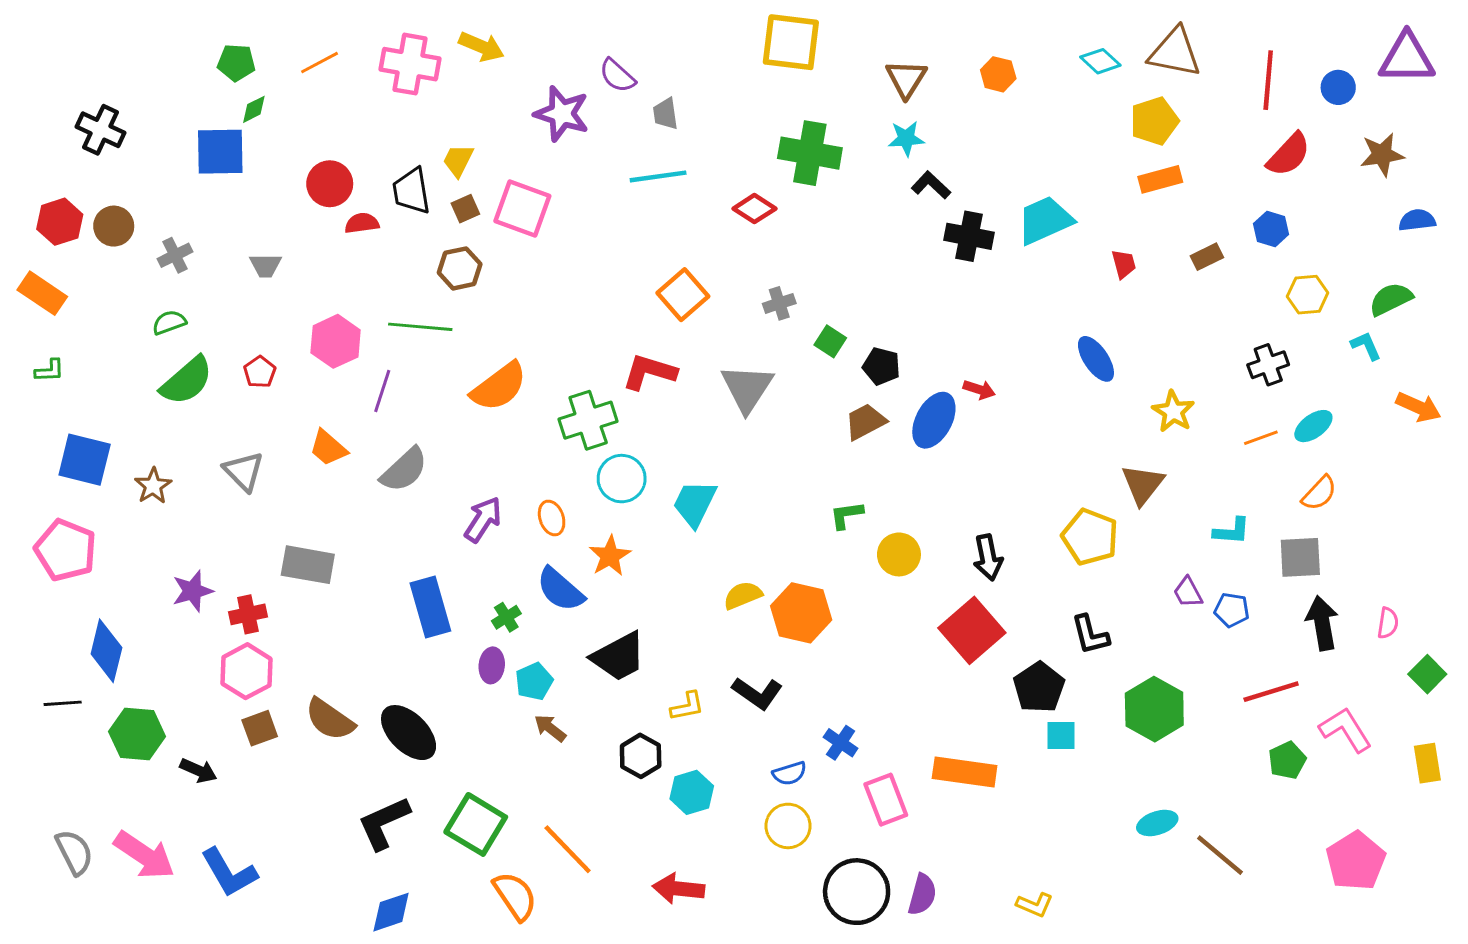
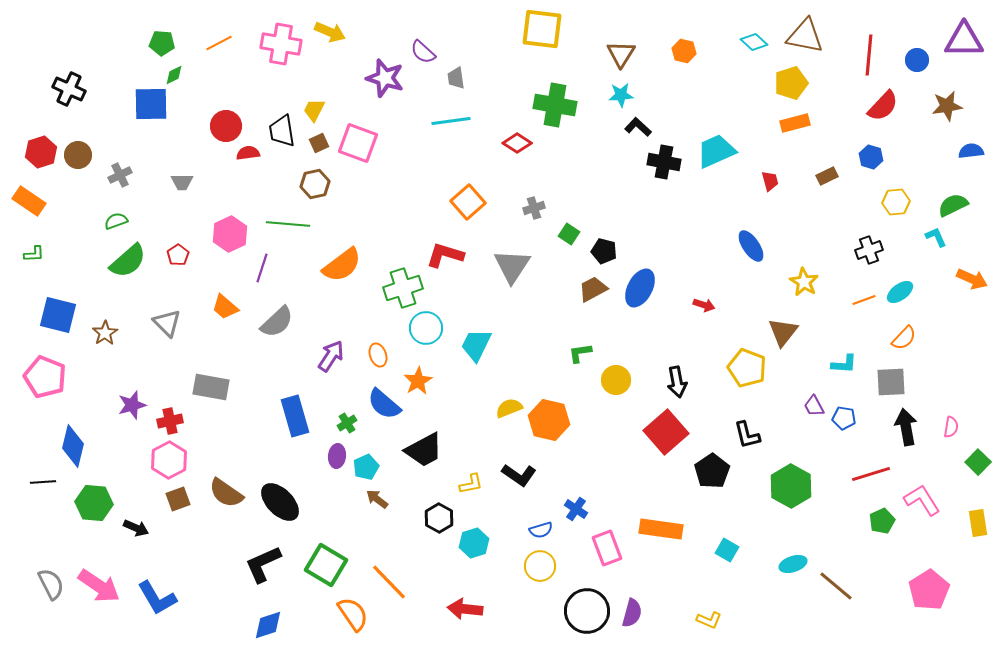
red arrow: (979, 390) -> (704, 305), moved
cyan square: (1061, 735) -> (727, 550), moved, turned 30

